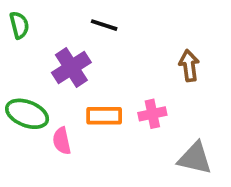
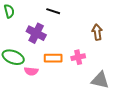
purple cross: (71, 68) -> (36, 33), turned -30
pink semicircle: (62, 141) -> (31, 71), turned -72

